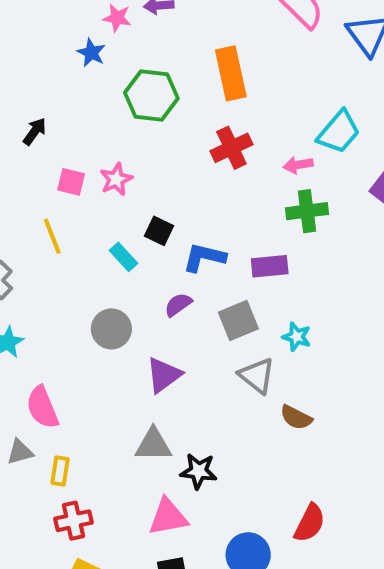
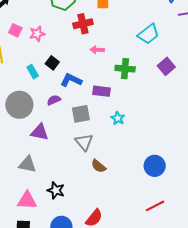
red cross: (231, 148) -> (83, 24), moved
pink arrow: (298, 165) -> (97, 50), moved
gray circle: (111, 329) -> (19, 105), size x1.4
cyan star: (297, 337) -> (118, 118), moved
purple triangle: (164, 375) -> (40, 132), turned 36
black star: (199, 471) -> (56, 190), moved

